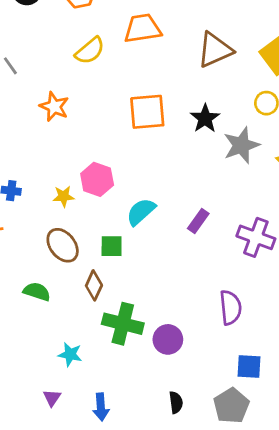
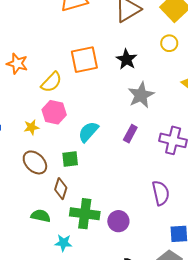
yellow semicircle: (90, 51) -> (51, 82), moved
gray star: (241, 145) -> (141, 95), moved
green semicircle: (37, 292) -> (41, 216), moved
cyan star: (70, 354) -> (63, 243), moved

